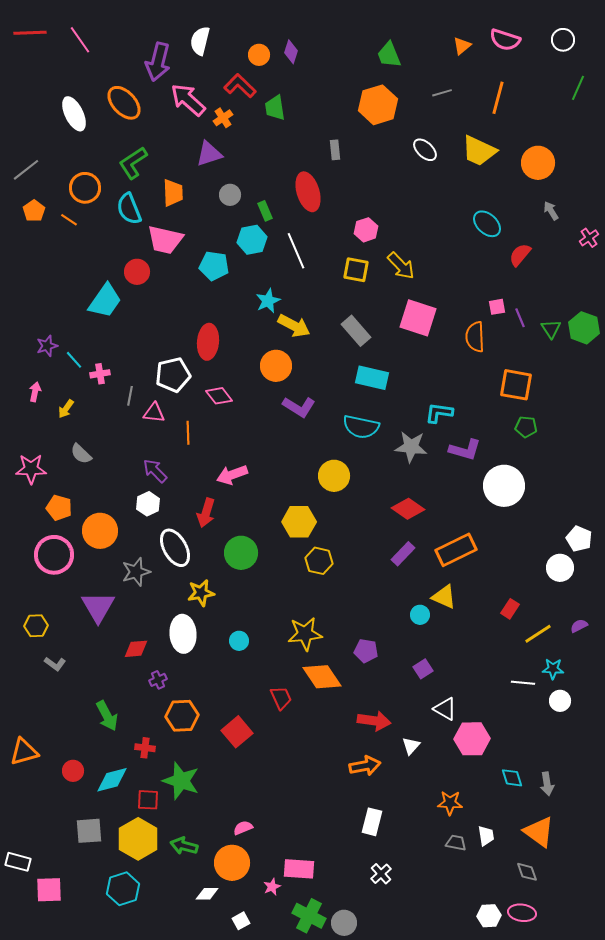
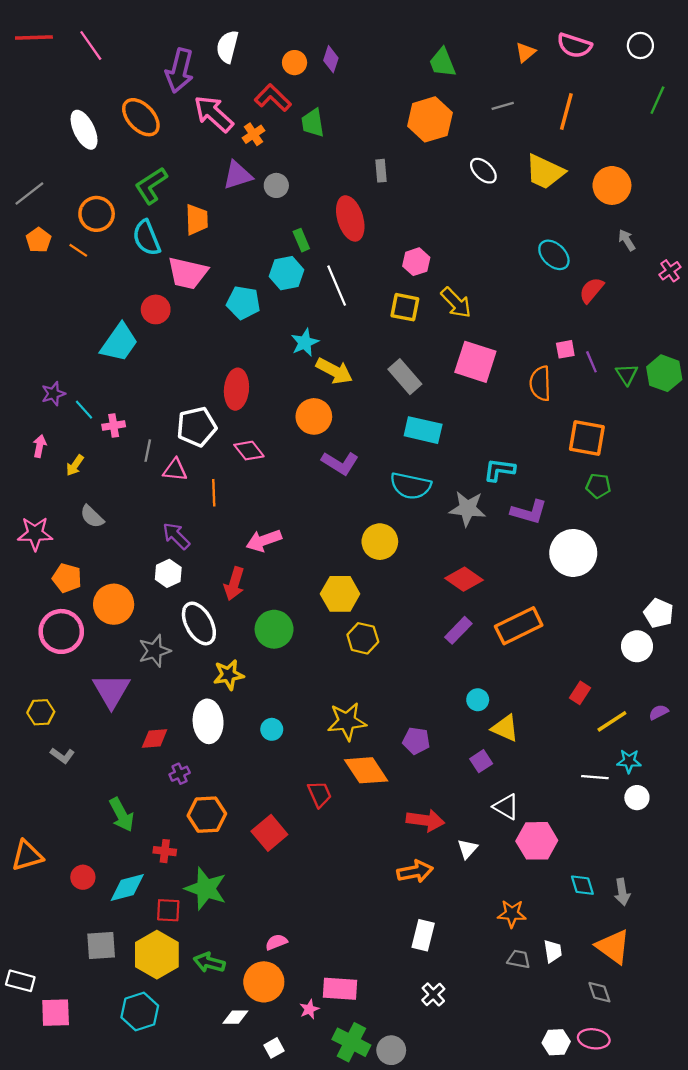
gray circle: (230, 195) -> (276, 185), moved
yellow triangle: (444, 597) -> (505, 728), moved

